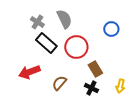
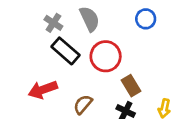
blue circle: (111, 29) -> (146, 19), moved

